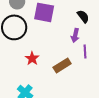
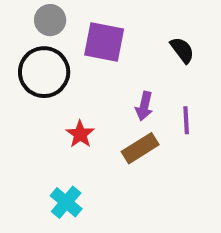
purple arrow: (75, 35) -> (144, 106), moved

